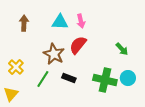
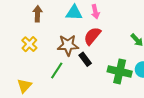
brown star: (54, 54) -> (68, 45), turned -30
yellow cross: (16, 67) -> (29, 44), moved
black rectangle: (69, 78) -> (85, 59), moved, turned 32

